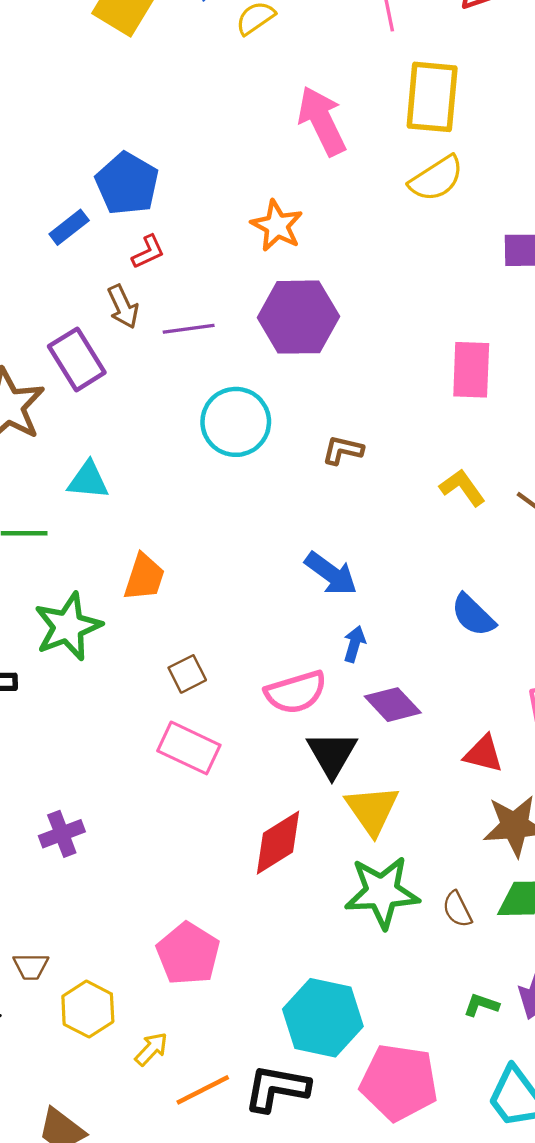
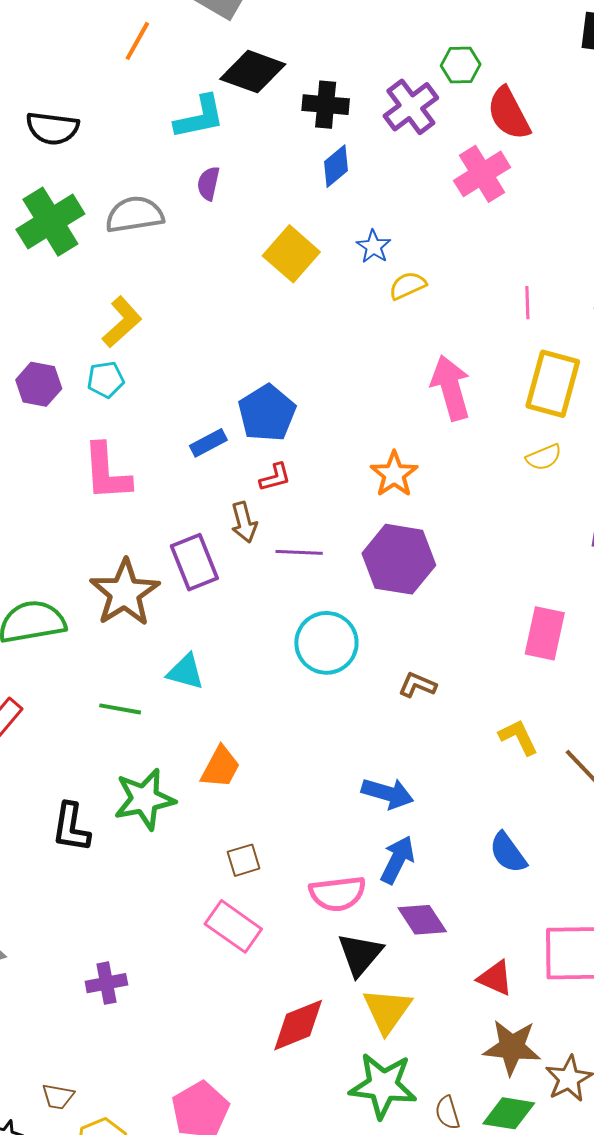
yellow semicircle: (436, 179) -> (544, 457), size x0.7
blue arrow: (331, 574) -> (388, 793), turned -30
blue arrow: (354, 644) -> (397, 860), size x1.5

